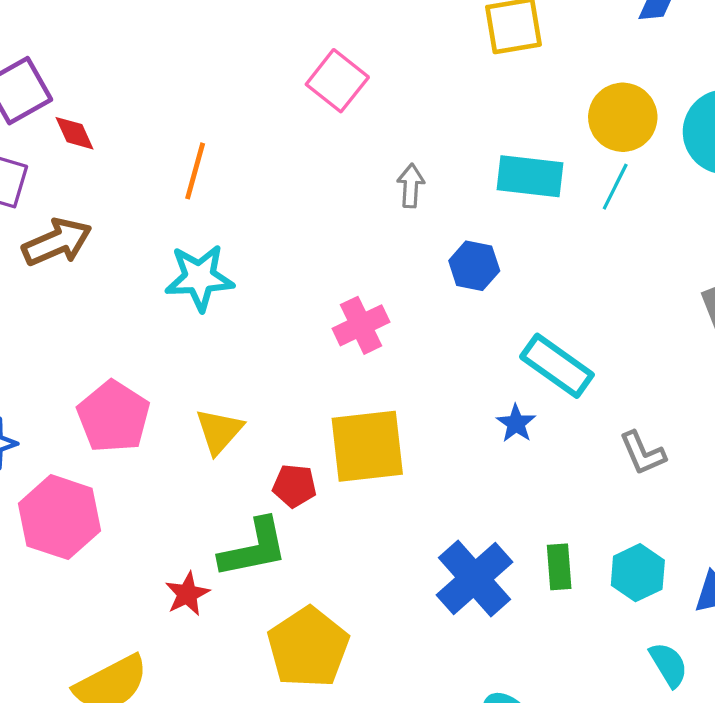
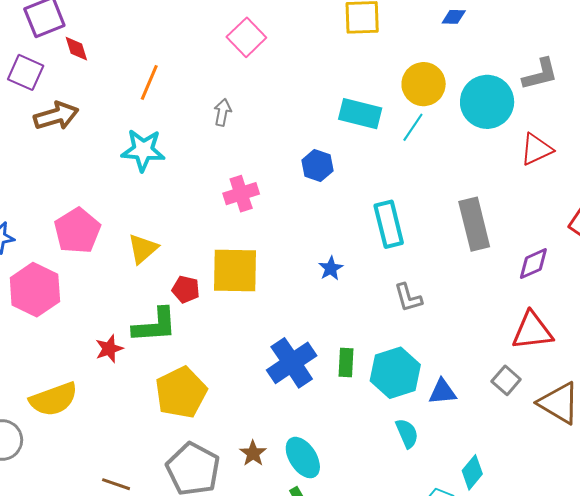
gray arrow: (411, 186) -> (222, 112), moved
cyan rectangle: (557, 366) -> (389, 224), moved, turned 33
cyan hexagon: (638, 573) -> (395, 373), size x1.4

